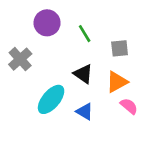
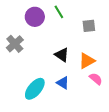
green line: (85, 34) -> (59, 12), moved
gray square: (120, 48) -> (89, 26), moved
cyan ellipse: (51, 99) -> (35, 89), moved

